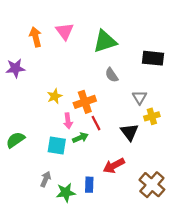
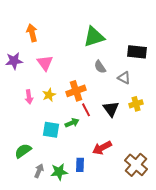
pink triangle: (65, 31) -> (45, 63), moved
yellow star: (55, 96) -> (49, 95), moved
gray triangle: (140, 97) -> (124, 78), moved, turned -32
pink arrow: (68, 121) -> (29, 97), moved
black triangle: (130, 132) -> (111, 109), moved
green semicircle: (15, 140) -> (23, 151), moved
gray arrow: (46, 179) -> (39, 171), moved

